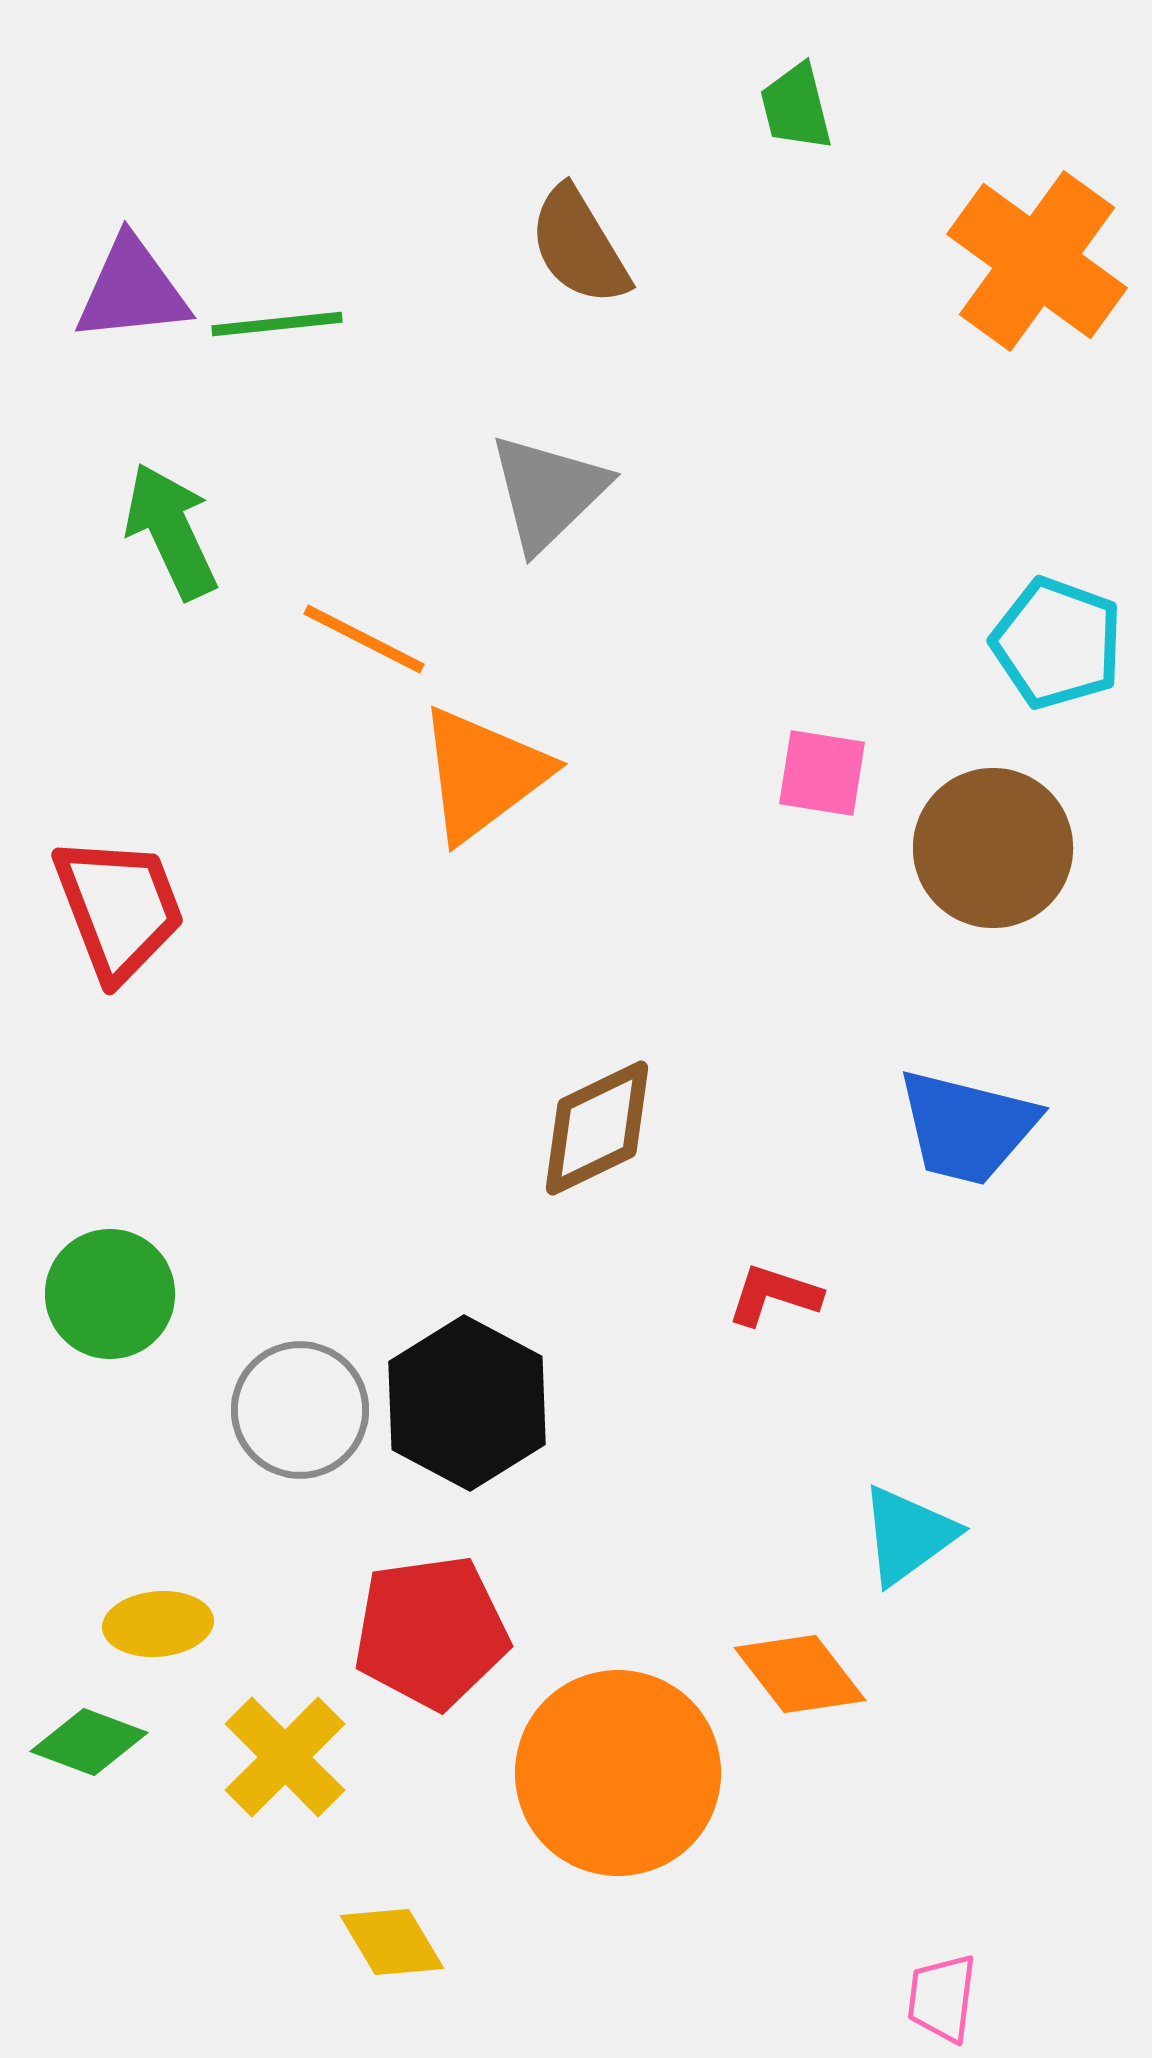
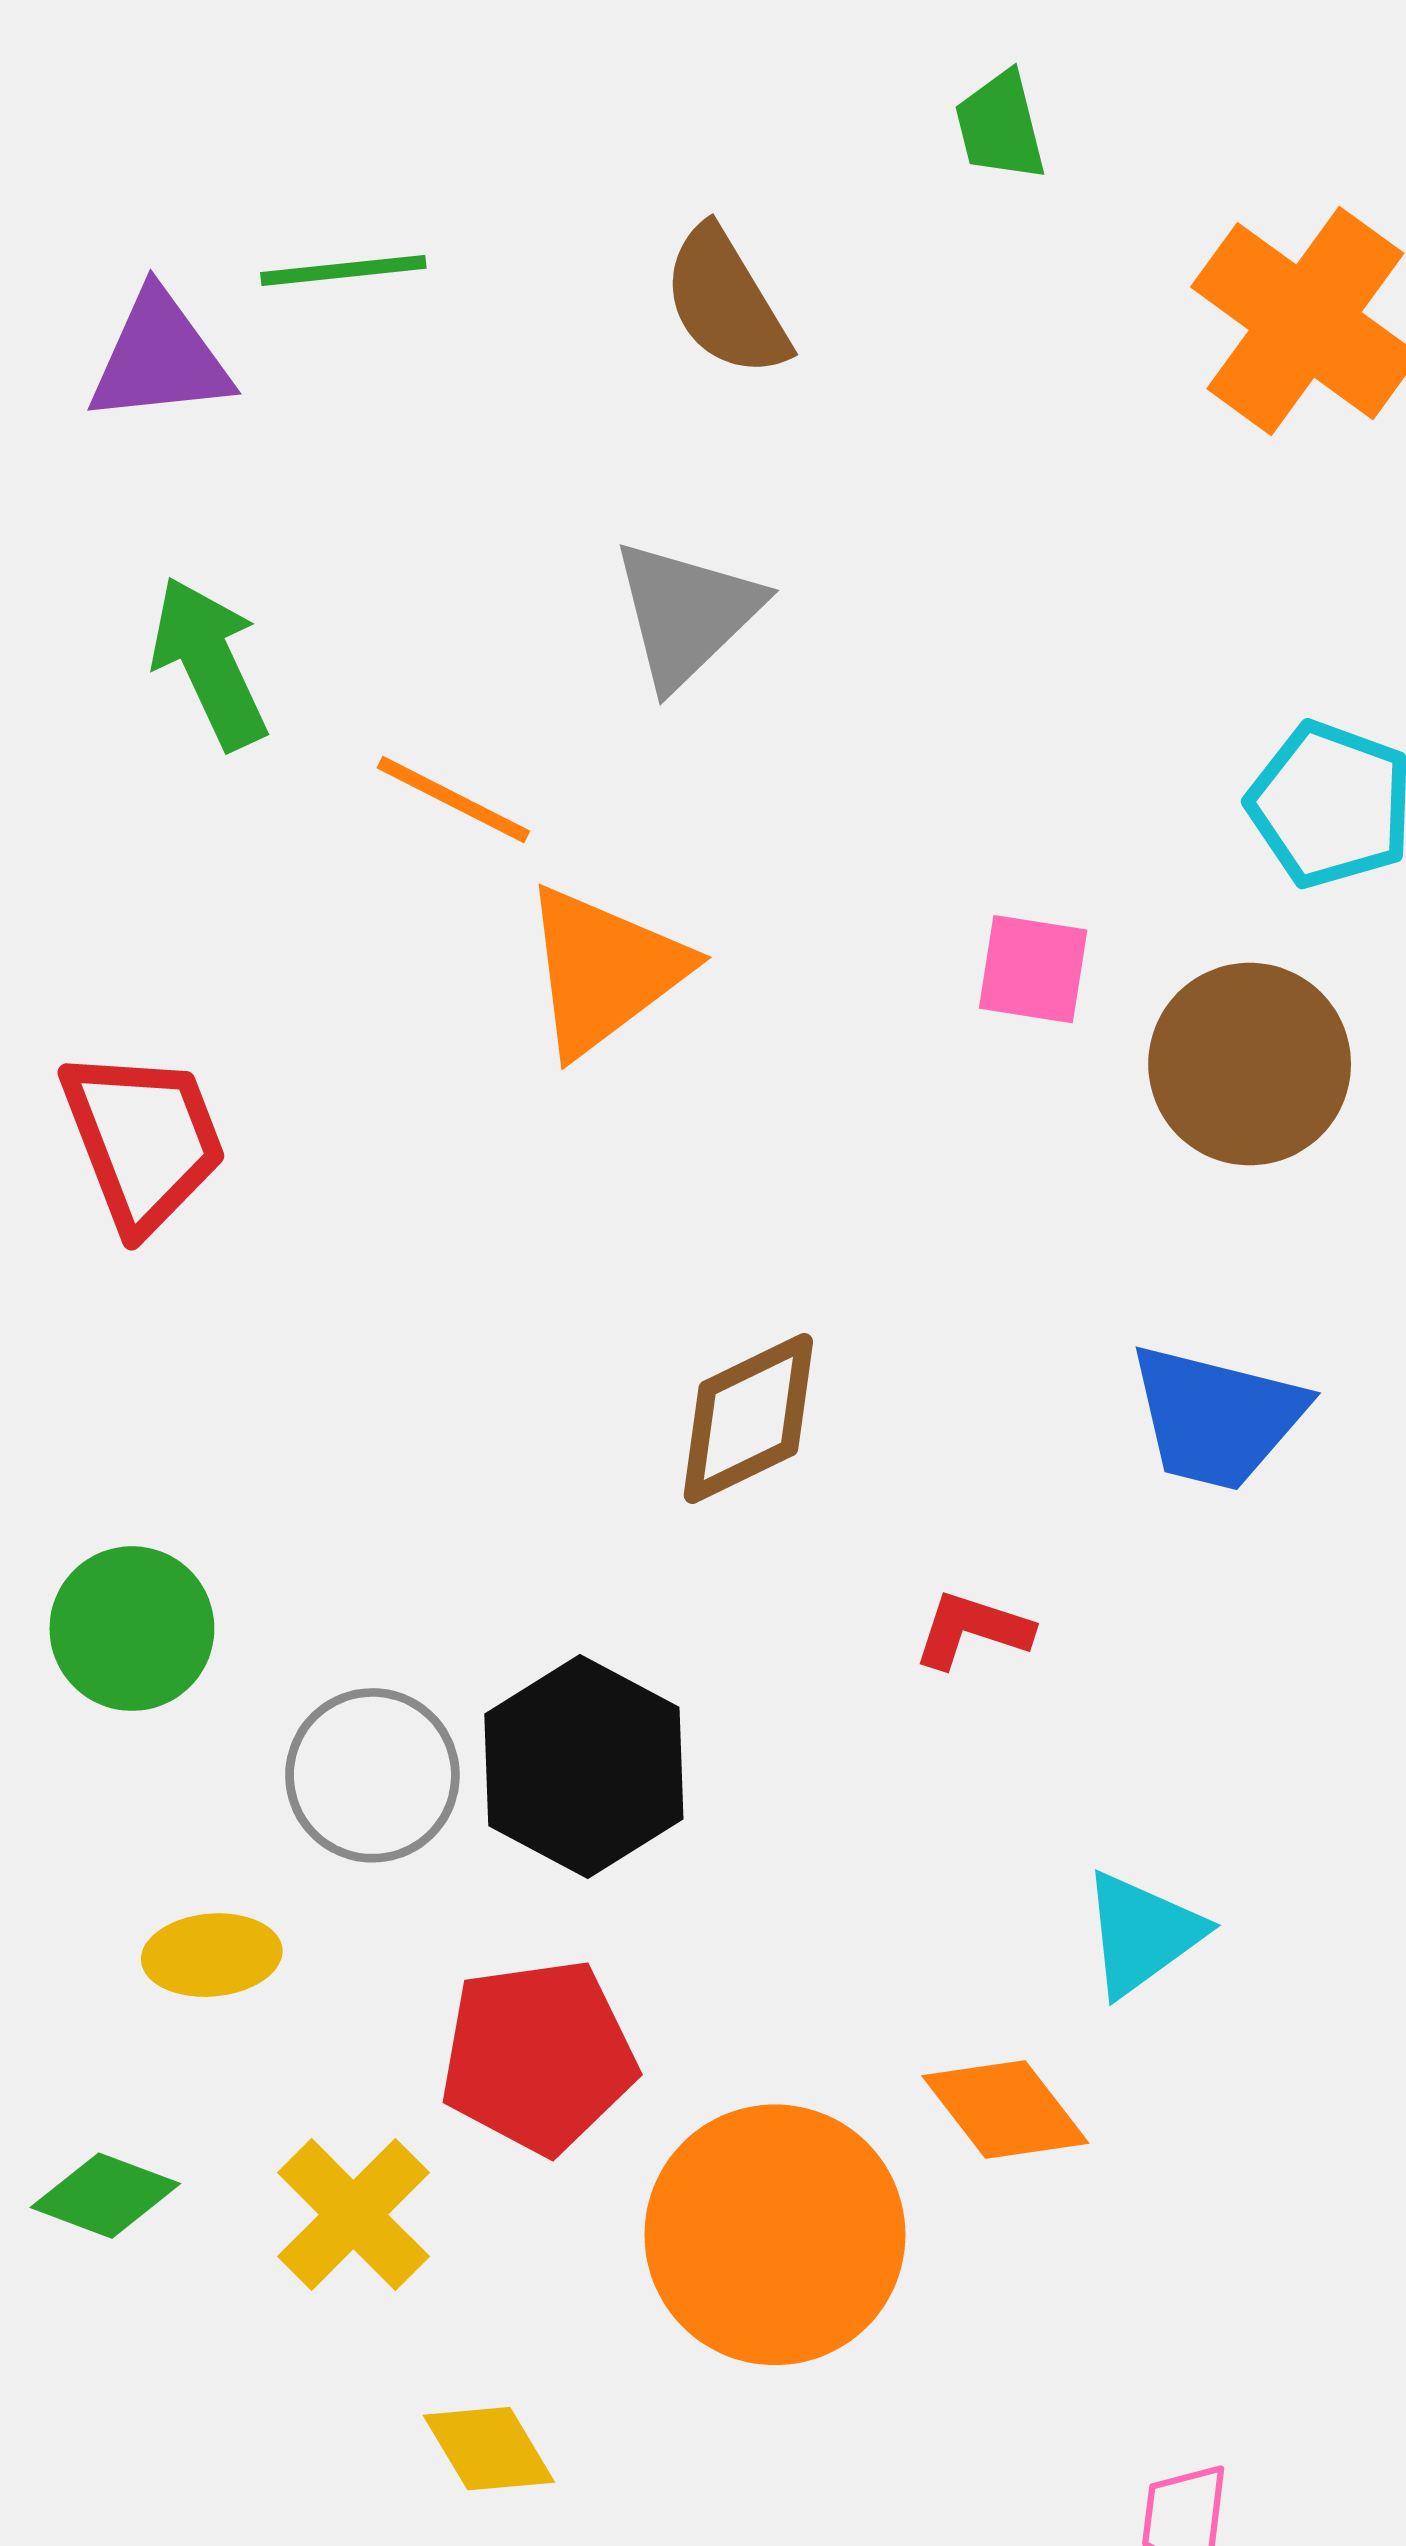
green line: (277, 324) -> (343, 270), moved
yellow ellipse: (158, 1624) -> (212, 1955), moved

